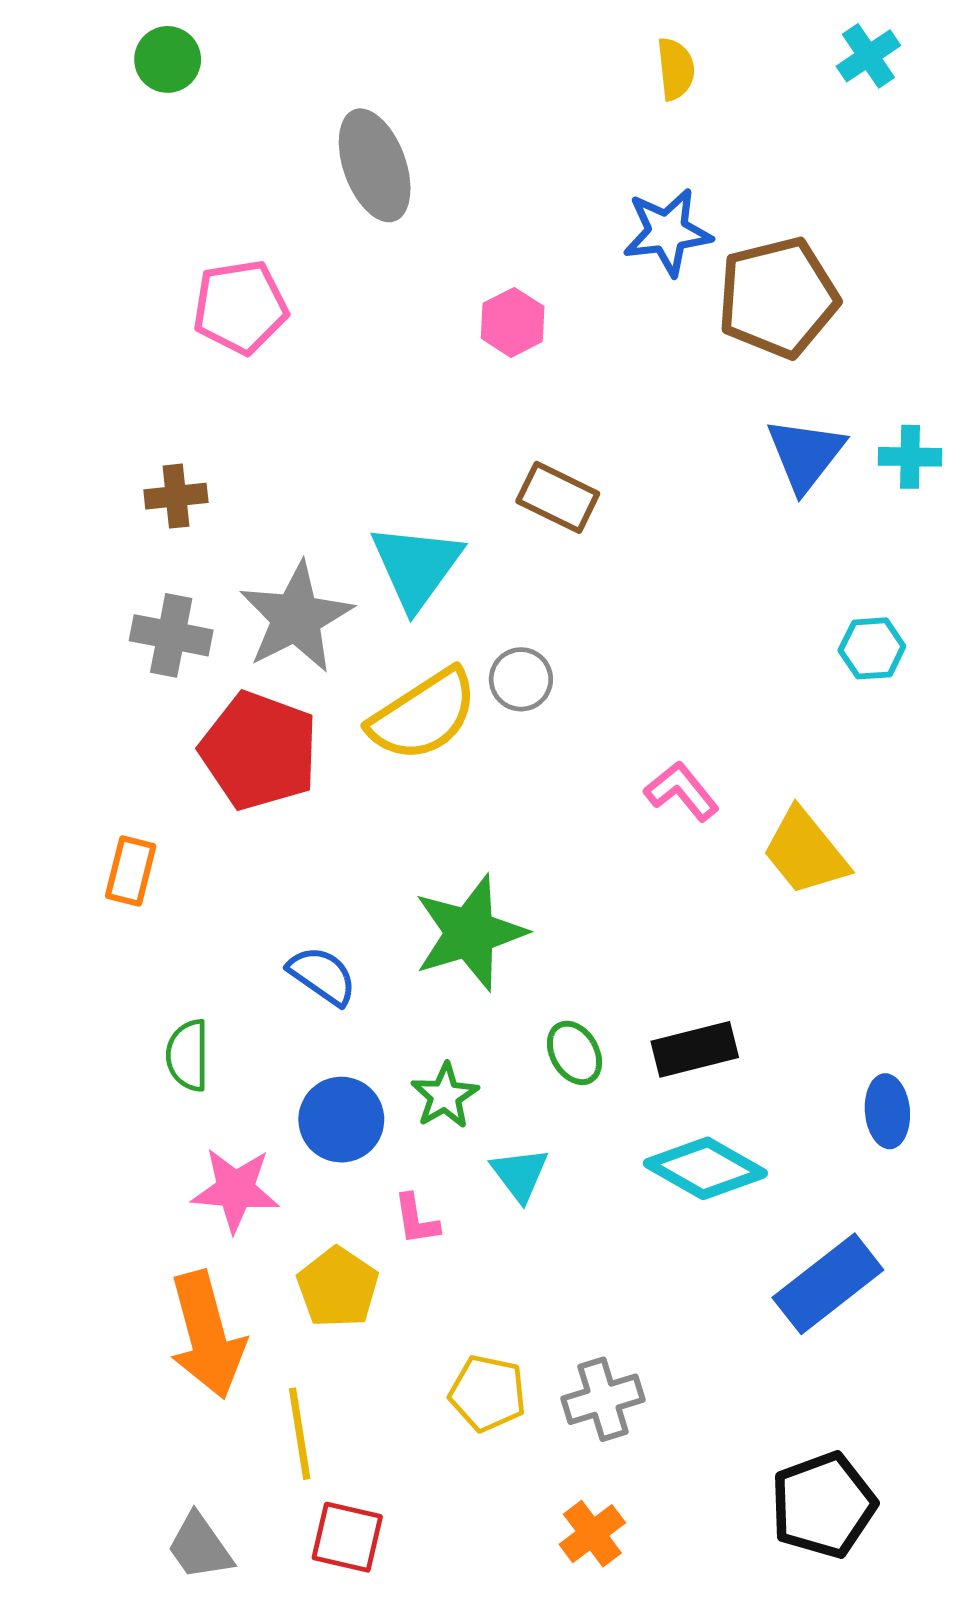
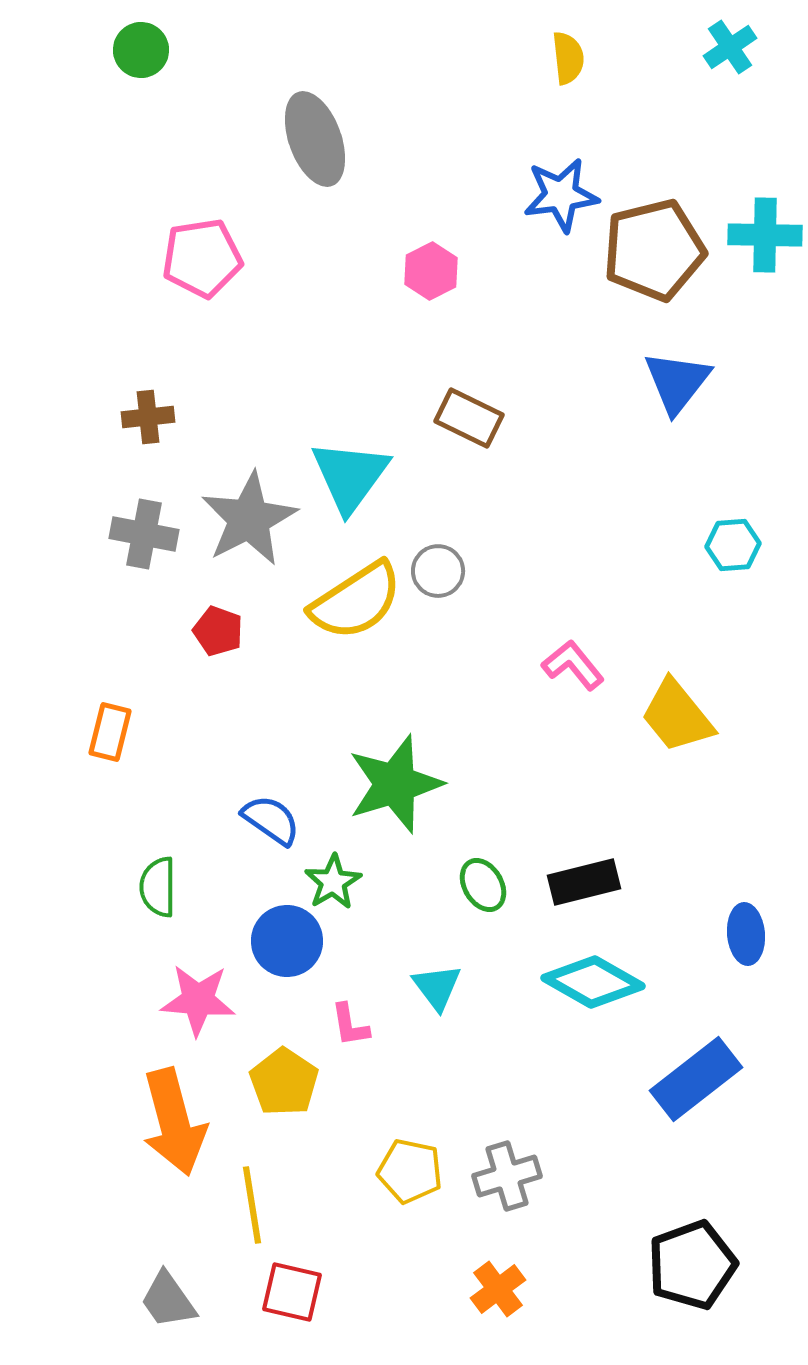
cyan cross: (910, 457) -> (765, 235), moved, size x1.4
red pentagon: (259, 751) -> (218, 631), size x0.5
green star: (445, 1096) -> (333, 882), moved

